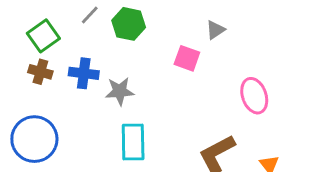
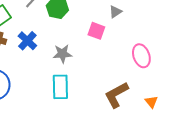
blue cross: (84, 73) -> (27, 41), turned 36
gray star: (120, 91) -> (62, 54), moved

